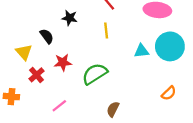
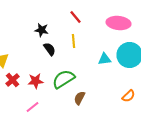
black semicircle: (47, 36) -> (50, 49), moved
red star: (63, 62) -> (36, 81), moved
brown semicircle: (113, 109) -> (80, 98), moved

